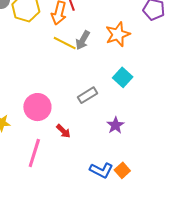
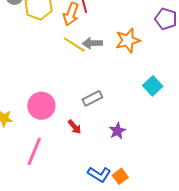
gray arrow: (83, 40) -> (92, 43), turned 54
cyan square: (123, 77) -> (153, 86), moved
red arrow: (63, 131) -> (75, 127), moved

